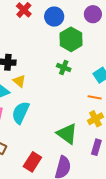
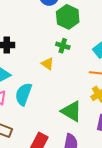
yellow triangle: (19, 81) -> (48, 64), moved

